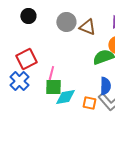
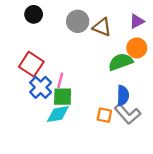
red square: (26, 59) -> (31, 64), turned -30
blue cross: (19, 81) -> (41, 87), moved
cyan diamond: (65, 97) -> (58, 114), moved

